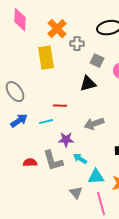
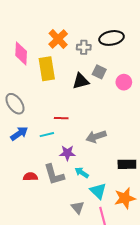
pink diamond: (20, 20) -> (21, 53), moved
gray cross: (77, 44) -> (84, 47), moved
black triangle: (88, 84) -> (81, 81), moved
cyan triangle: (96, 177) -> (98, 191), turned 48

